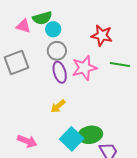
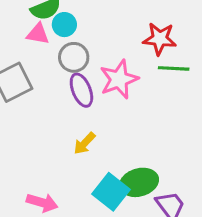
pink triangle: (23, 26) -> (38, 34), moved
red star: (102, 35) -> (160, 39), moved

